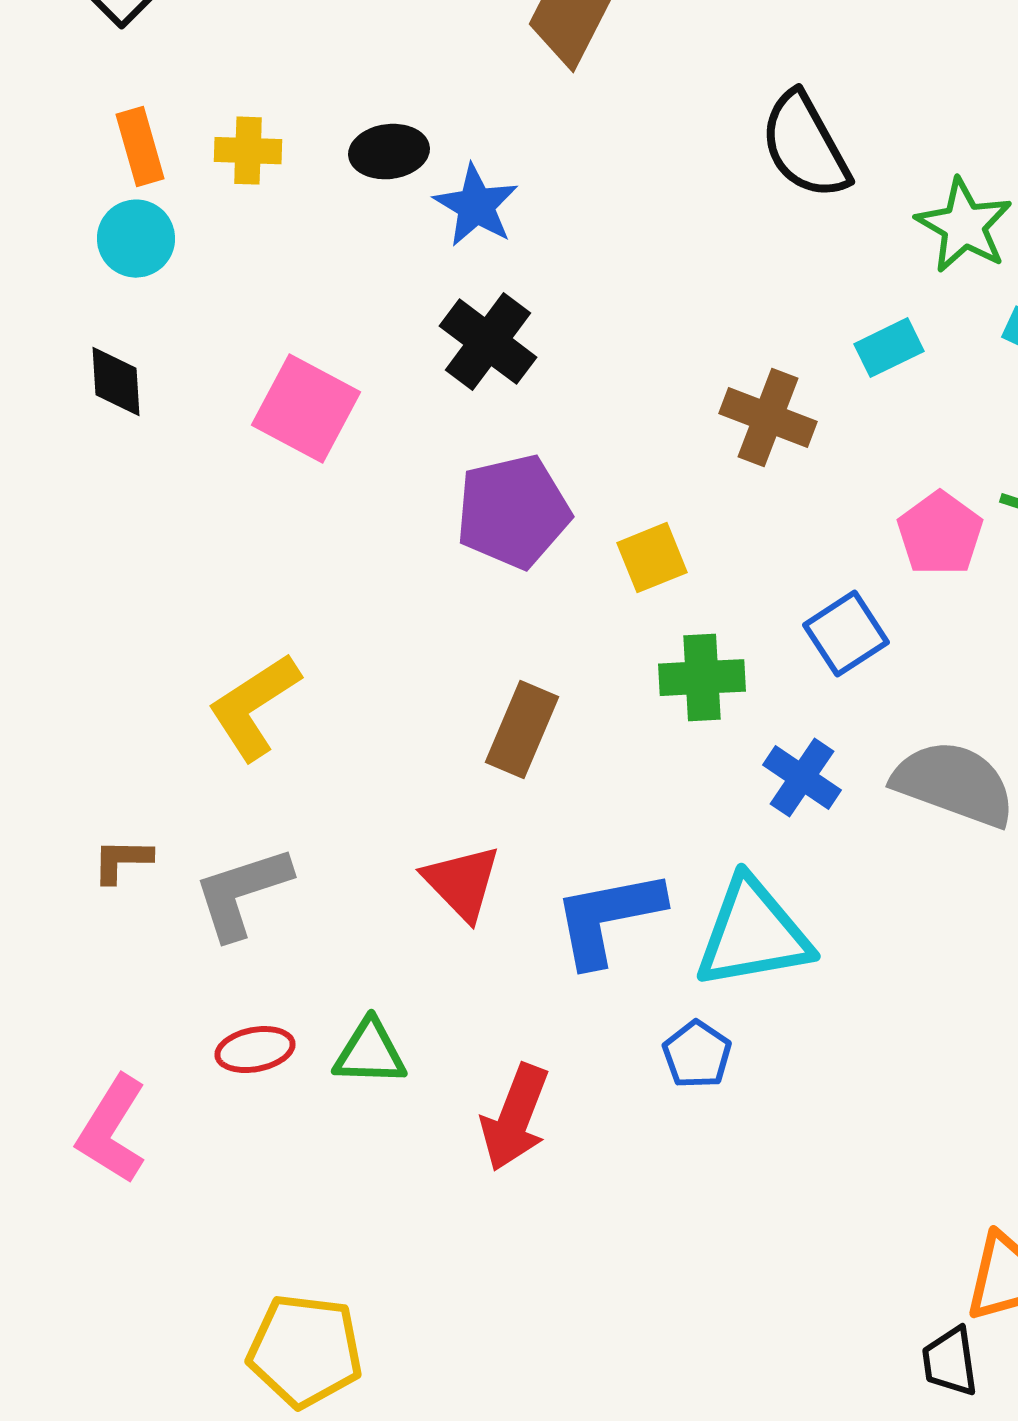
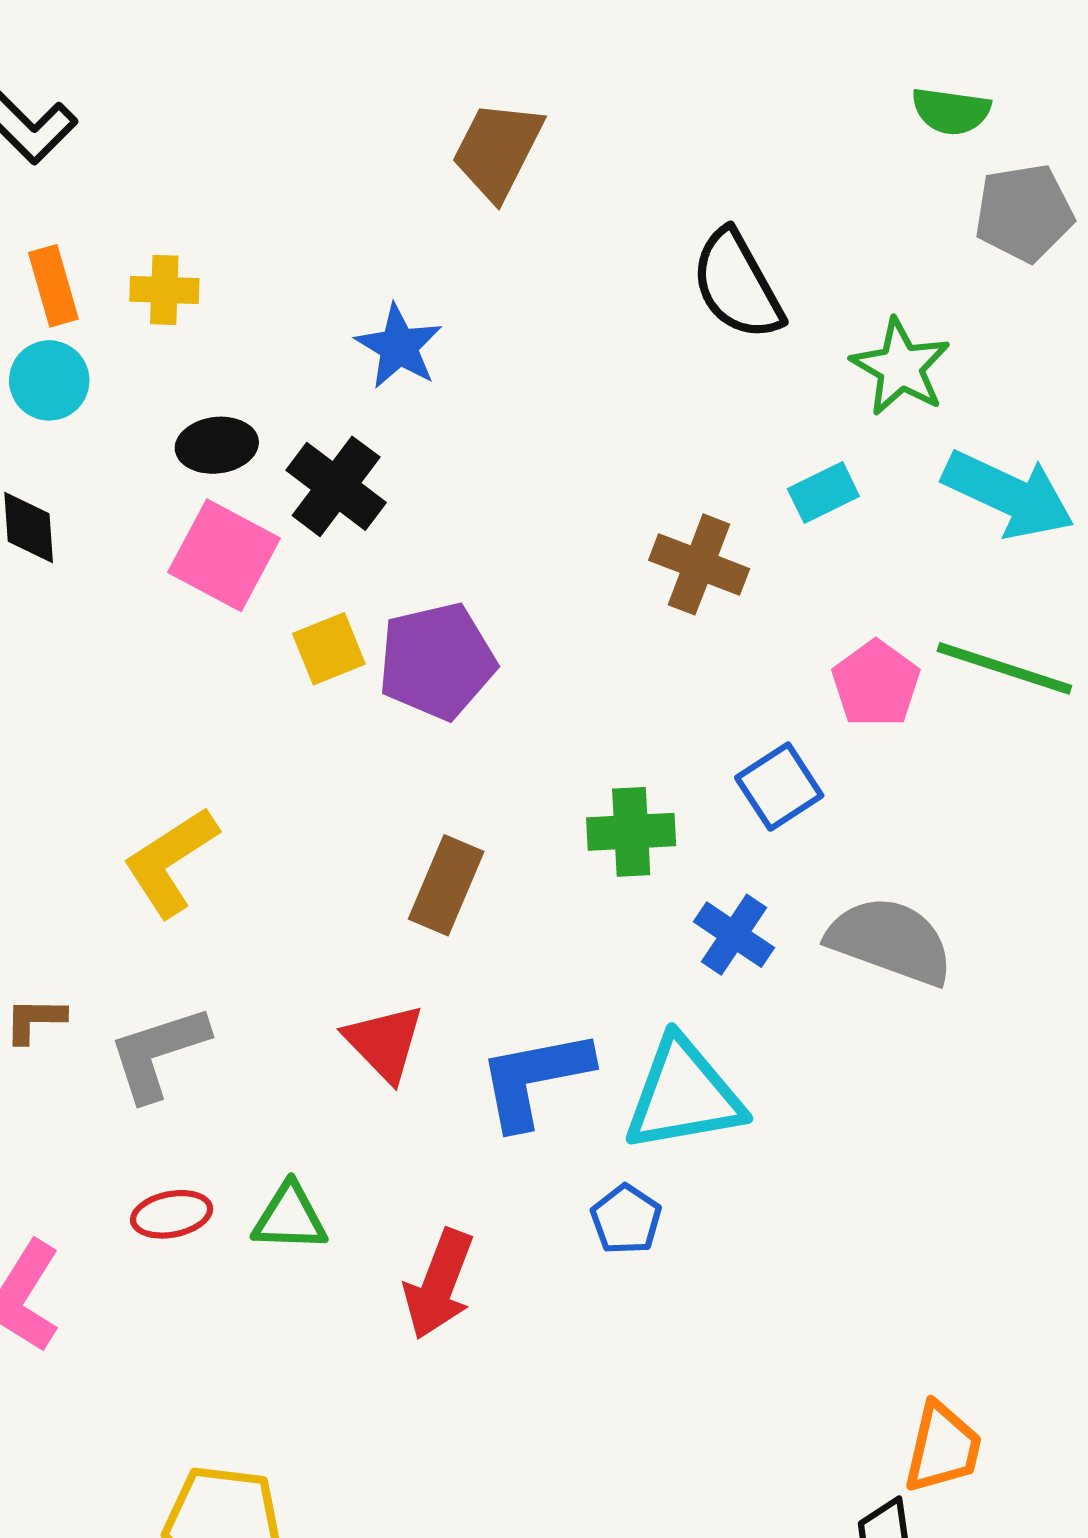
black ellipse: (389, 152) -> (217, 445), moved
black cross: (488, 342) -> (336, 486), moved
yellow square: (652, 558) -> (329, 649), moved

